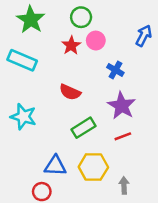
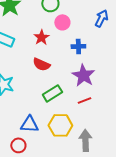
red star: (71, 45) -> (41, 37), moved
blue cross: (115, 70) -> (78, 46), turned -32
gray arrow: (124, 185) -> (85, 140), size x1.5

